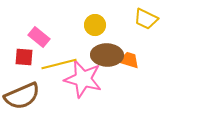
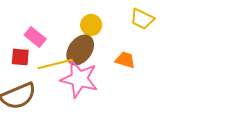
brown ellipse: (107, 55) -> (80, 50), moved, turned -56

